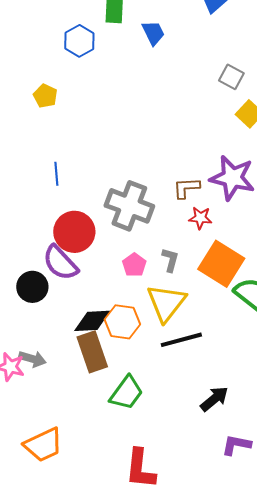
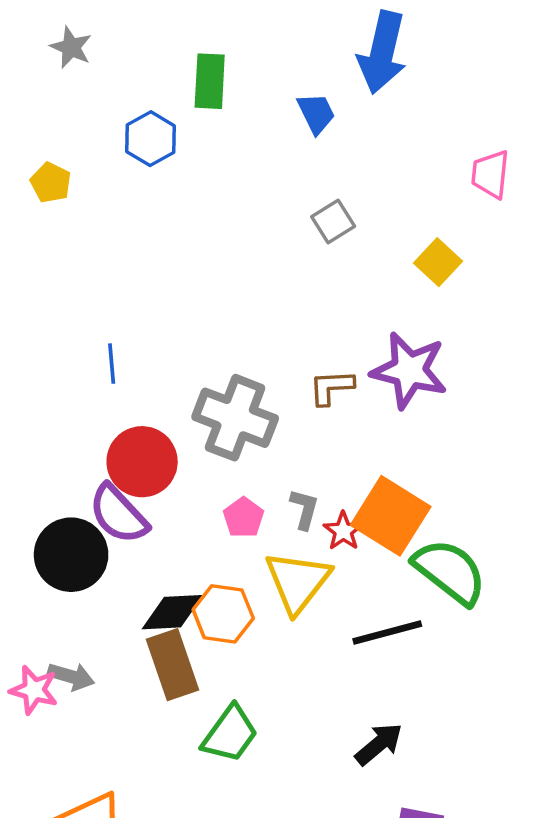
blue trapezoid: (153, 33) -> (316, 113), moved
gray square: (231, 77) -> (333, 222), moved, turned 30
yellow pentagon: (45, 96) -> (51, 183), moved
red star: (200, 218) -> (343, 531), moved, turned 30
black circle: (32, 287) -> (71, 555), size x1.4
black line: (181, 340) -> (387, 632), moved

